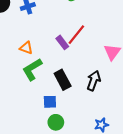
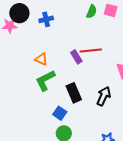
red line: (76, 35) -> (91, 51), turned 40
blue square: (50, 102) -> (60, 113), turned 32

